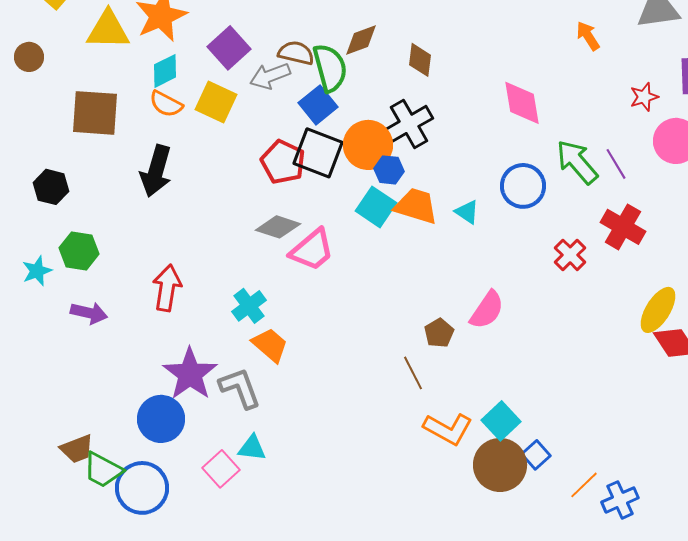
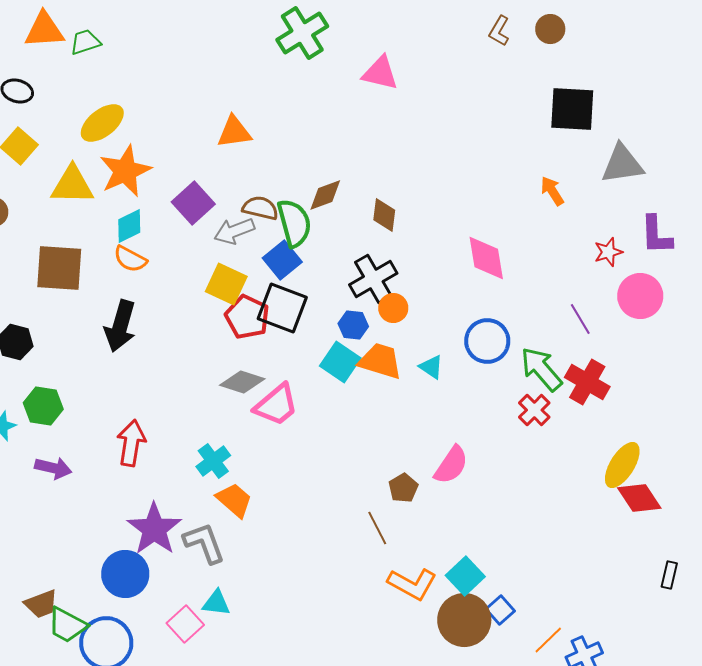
yellow square: (216, 102) -> (226, 284), moved
orange circle: (368, 145) -> (393, 308), moved, size x0.6
green arrow: (577, 162) -> (541, 369), moved

